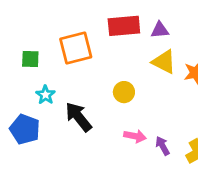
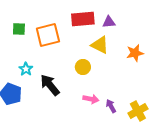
green square: (30, 59) -> (19, 29), moved
yellow triangle: (164, 62) -> (100, 45), moved

